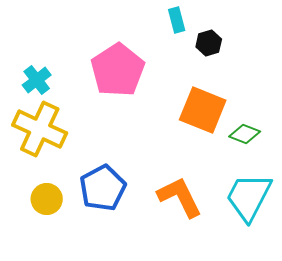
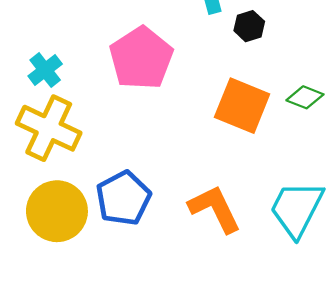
green diamond: (245, 134) -> (305, 97), moved
yellow circle: (47, 199) -> (57, 211), size x1.6

